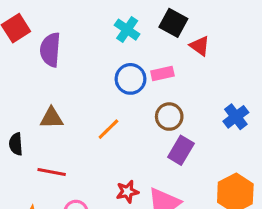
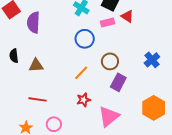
pink rectangle: (162, 73) -> (107, 22), moved
orange line: (108, 129) -> (81, 73), moved
black semicircle: (16, 144) -> (14, 56), moved
red star: (127, 192) -> (84, 100), moved

